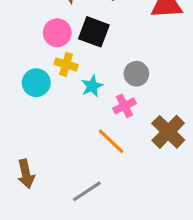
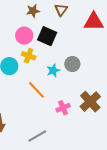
cyan star: (92, 86) -> (53, 70), moved
pink cross: (124, 106) -> (63, 108), moved
orange line: (111, 141) -> (37, 90), moved

